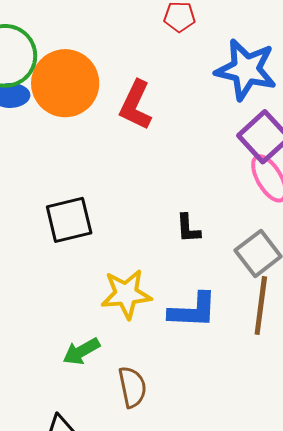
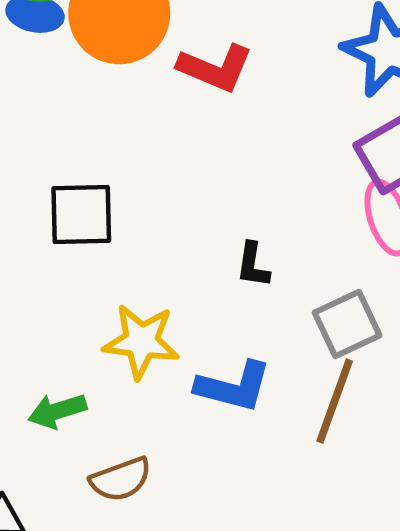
red L-shape: (136, 105) -> (215, 68), turned -105
brown semicircle: (132, 387) -> (121, 479), turned 69

